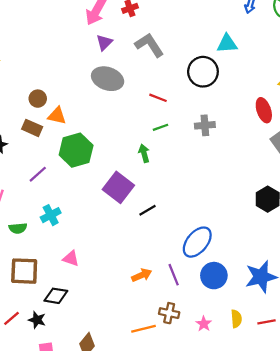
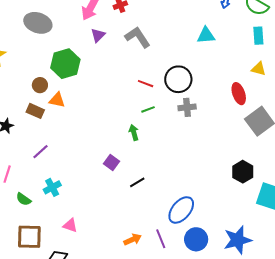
black circle: (203, 72) -> (178, 79), moved
gray ellipse: (108, 79) -> (38, 23), moved
green hexagon: (76, 150) -> (65, 64), moved
purple square: (118, 187) -> (112, 163), size x0.6
green semicircle: (18, 228) -> (23, 199), turned 42

